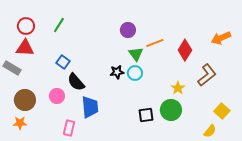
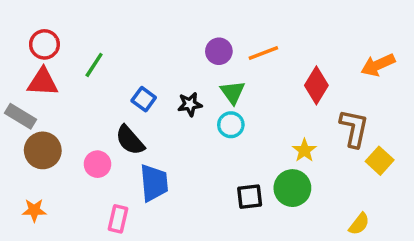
green line: (59, 25) -> (94, 65), moved
orange line: (155, 43) -> (263, 53), moved
blue square: (63, 62) -> (144, 99), moved
black star: (117, 72) -> (190, 104), moved
brown L-shape: (207, 75) -> (354, 128), turned -40
brown circle: (25, 100) -> (43, 150), moved
yellow square: (222, 111) -> (380, 161), moved

